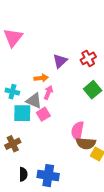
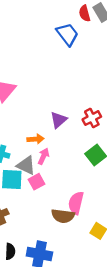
brown semicircle: (86, 143) -> (63, 216), moved

